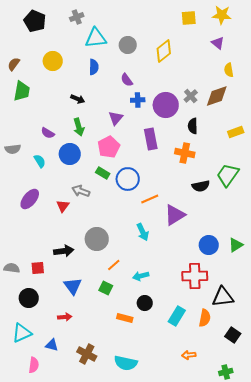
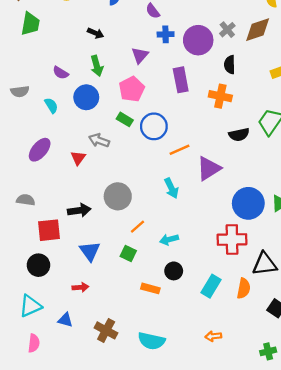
blue circle: (209, 245) -> (248, 203), size x1.4
gray semicircle: (12, 268) -> (26, 200), moved
red square: (38, 268) -> (49, 230), size x1.5
orange arrow: (189, 355) -> (213, 336), moved
pink semicircle: (34, 365) -> (34, 343), moved

